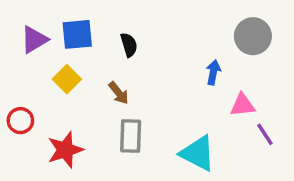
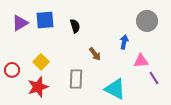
yellow square: (67, 79) -> (41, 62), moved
brown arrow: (119, 93) -> (95, 54), moved

